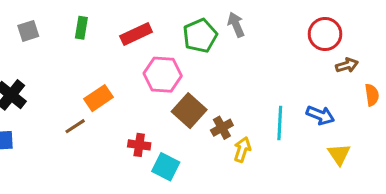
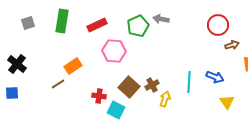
gray arrow: (236, 25) -> (161, 19), turned -56
green rectangle: (81, 28) -> (62, 21), size x1.6
brown square: (189, 111) -> (129, 87), moved

